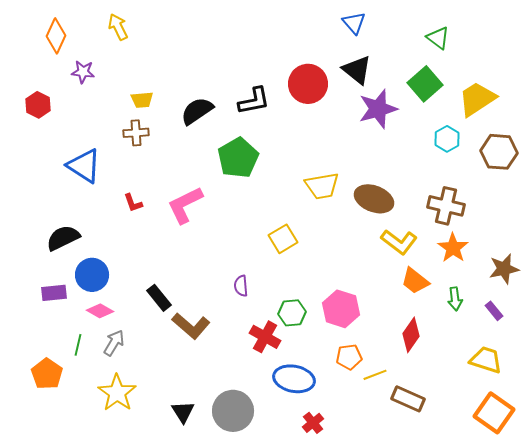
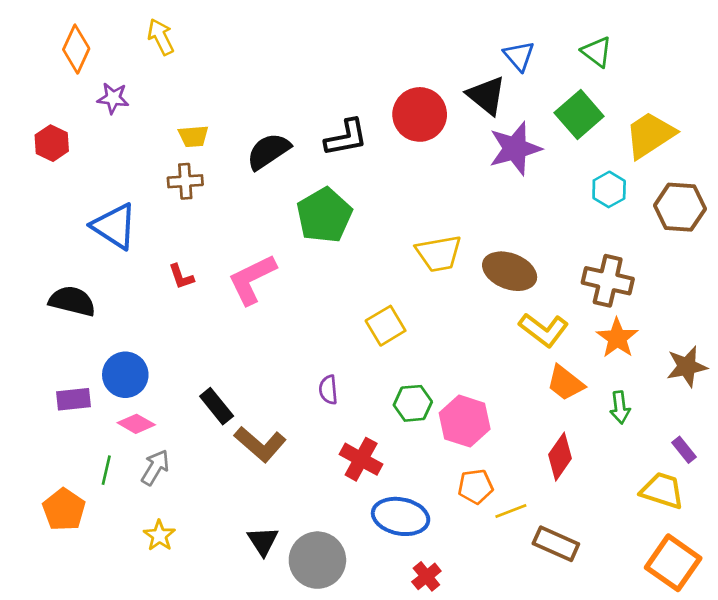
blue triangle: (354, 23) -> (519, 56), moved
black semicircle: (63, 238) -> (72, 301), moved, turned 40
purple rectangle: (494, 311) -> (684, 450), moved
green hexagon: (292, 313) -> (413, 403), moved
yellow star: (117, 393) -> (159, 536), size x0.6
black triangle: (183, 412) -> (263, 541), moved

